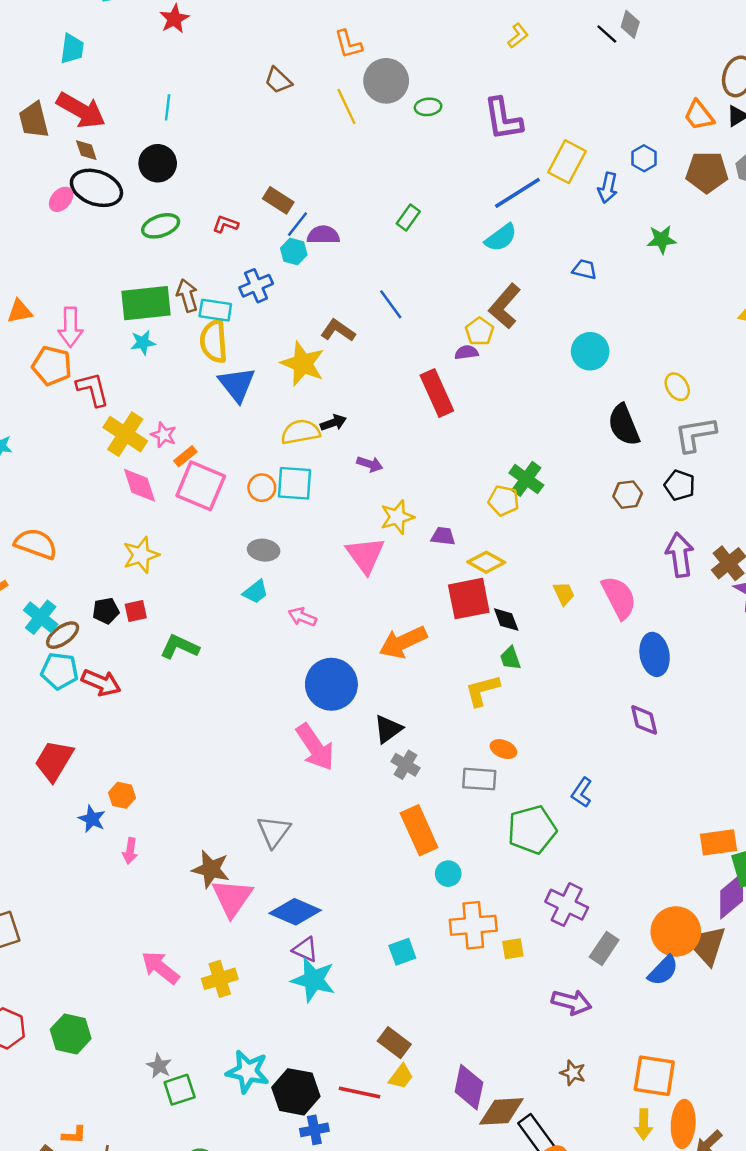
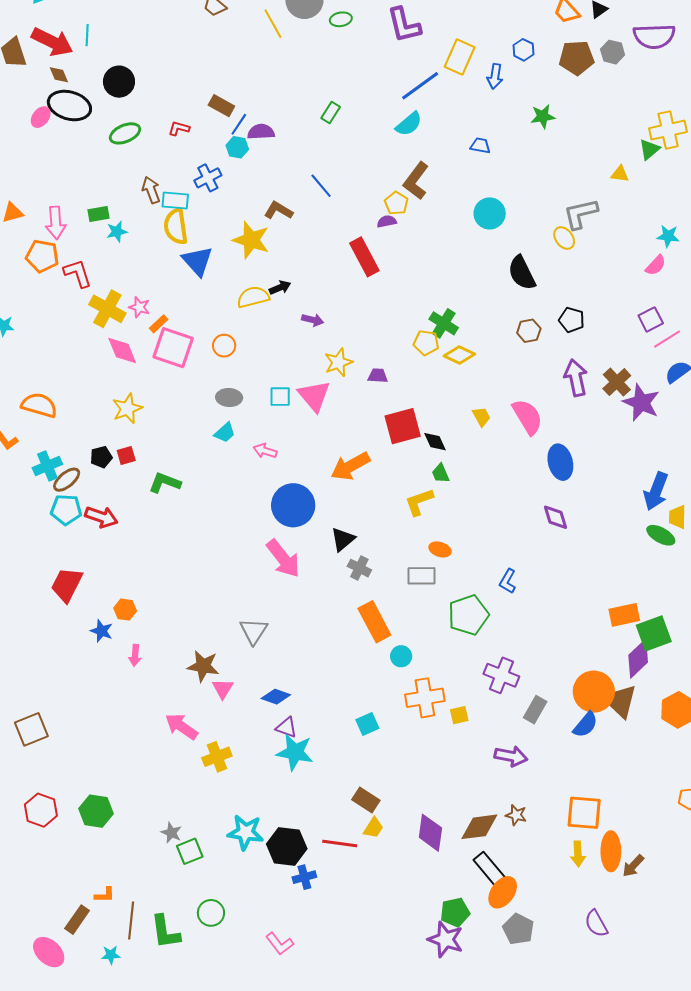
cyan line: (168, 107) -> (87, 35), moved
green rectangle: (146, 303) -> (99, 214), moved, size x0.5
gray L-shape: (695, 434) -> (581, 214), moved
cyan square: (294, 483) -> (280, 397), moved, size x0.7
yellow diamond: (486, 562) -> (459, 355), moved
cyan cross: (41, 617) -> (47, 466), turned 32
pink triangle: (232, 898) -> (223, 689), size x0.6
blue diamond: (295, 912) -> (276, 697), size x0.7
pink arrow: (160, 968) -> (181, 726), moved
brown diamond: (501, 1111) -> (479, 827), moved

